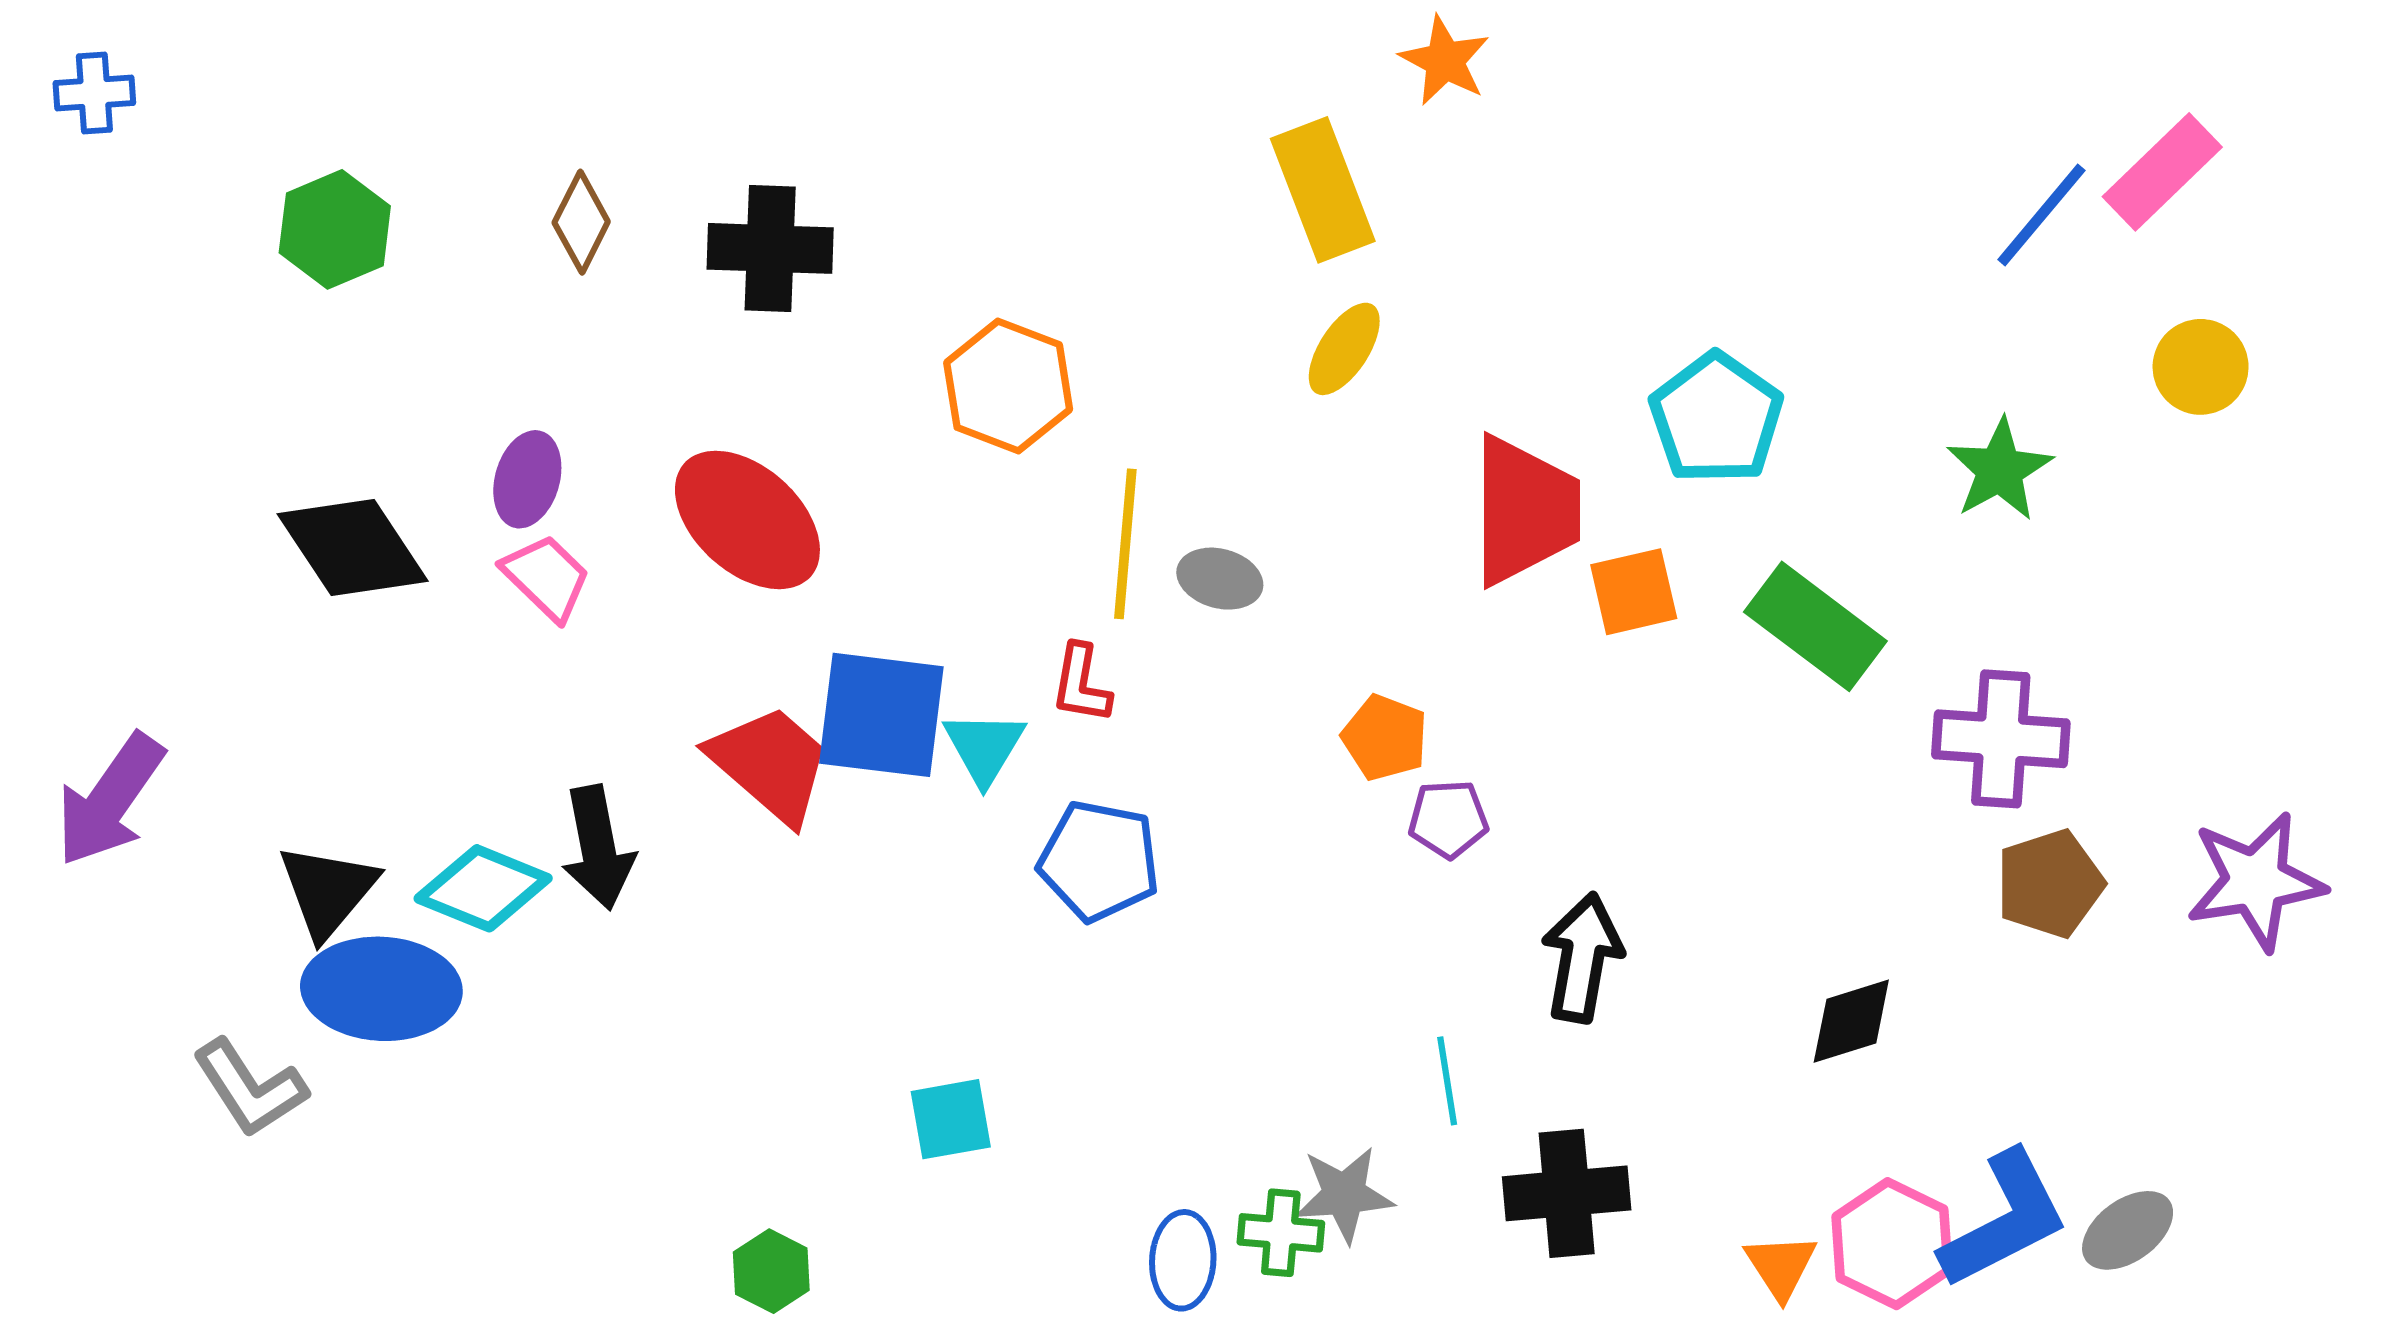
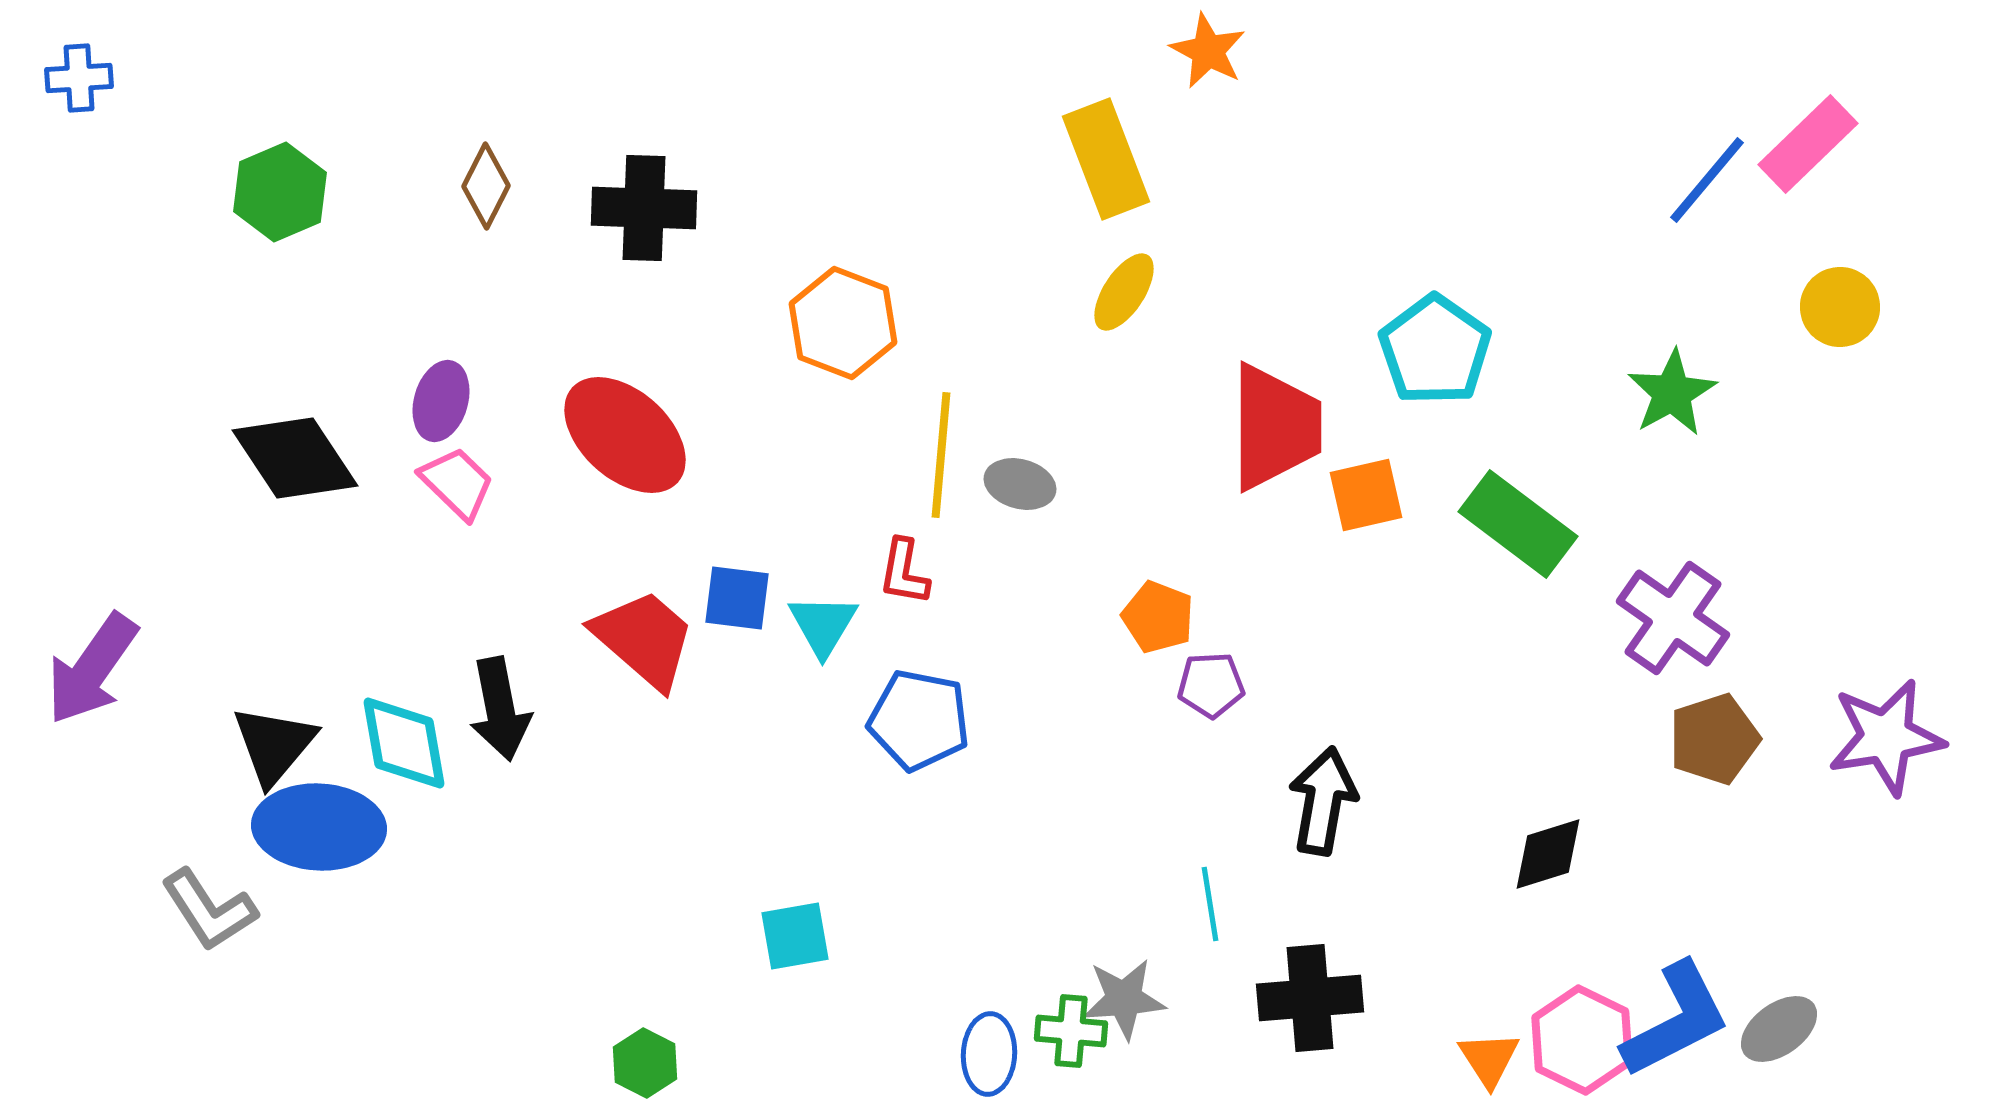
blue square: (881, 715) -> (737, 598), size x0.6
purple cross: (2001, 739) -> (1673, 618), turned 31
cyan diamond: (483, 888) -> (404, 743), turned 58

